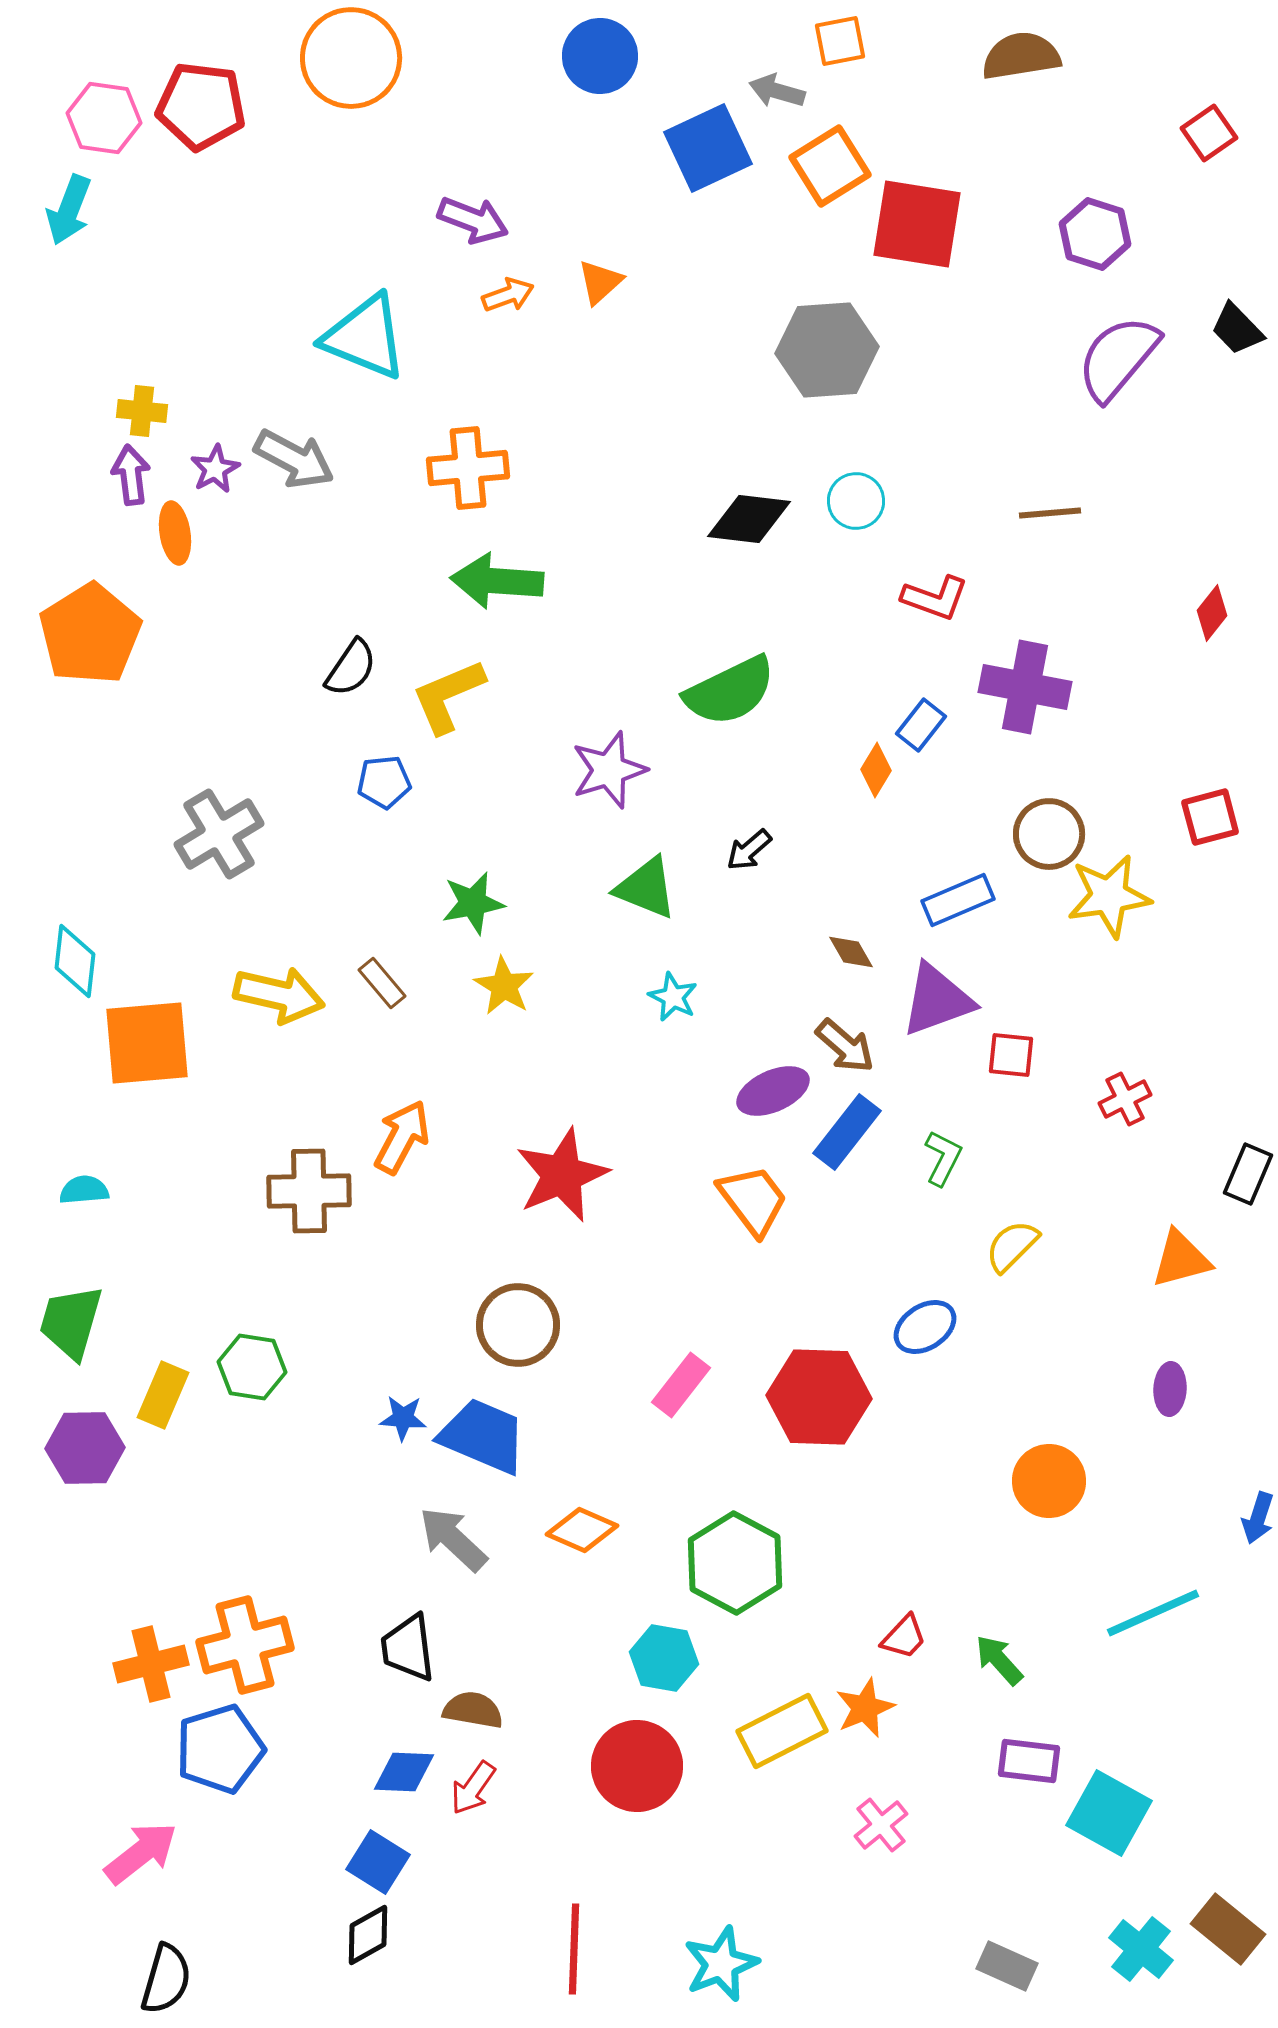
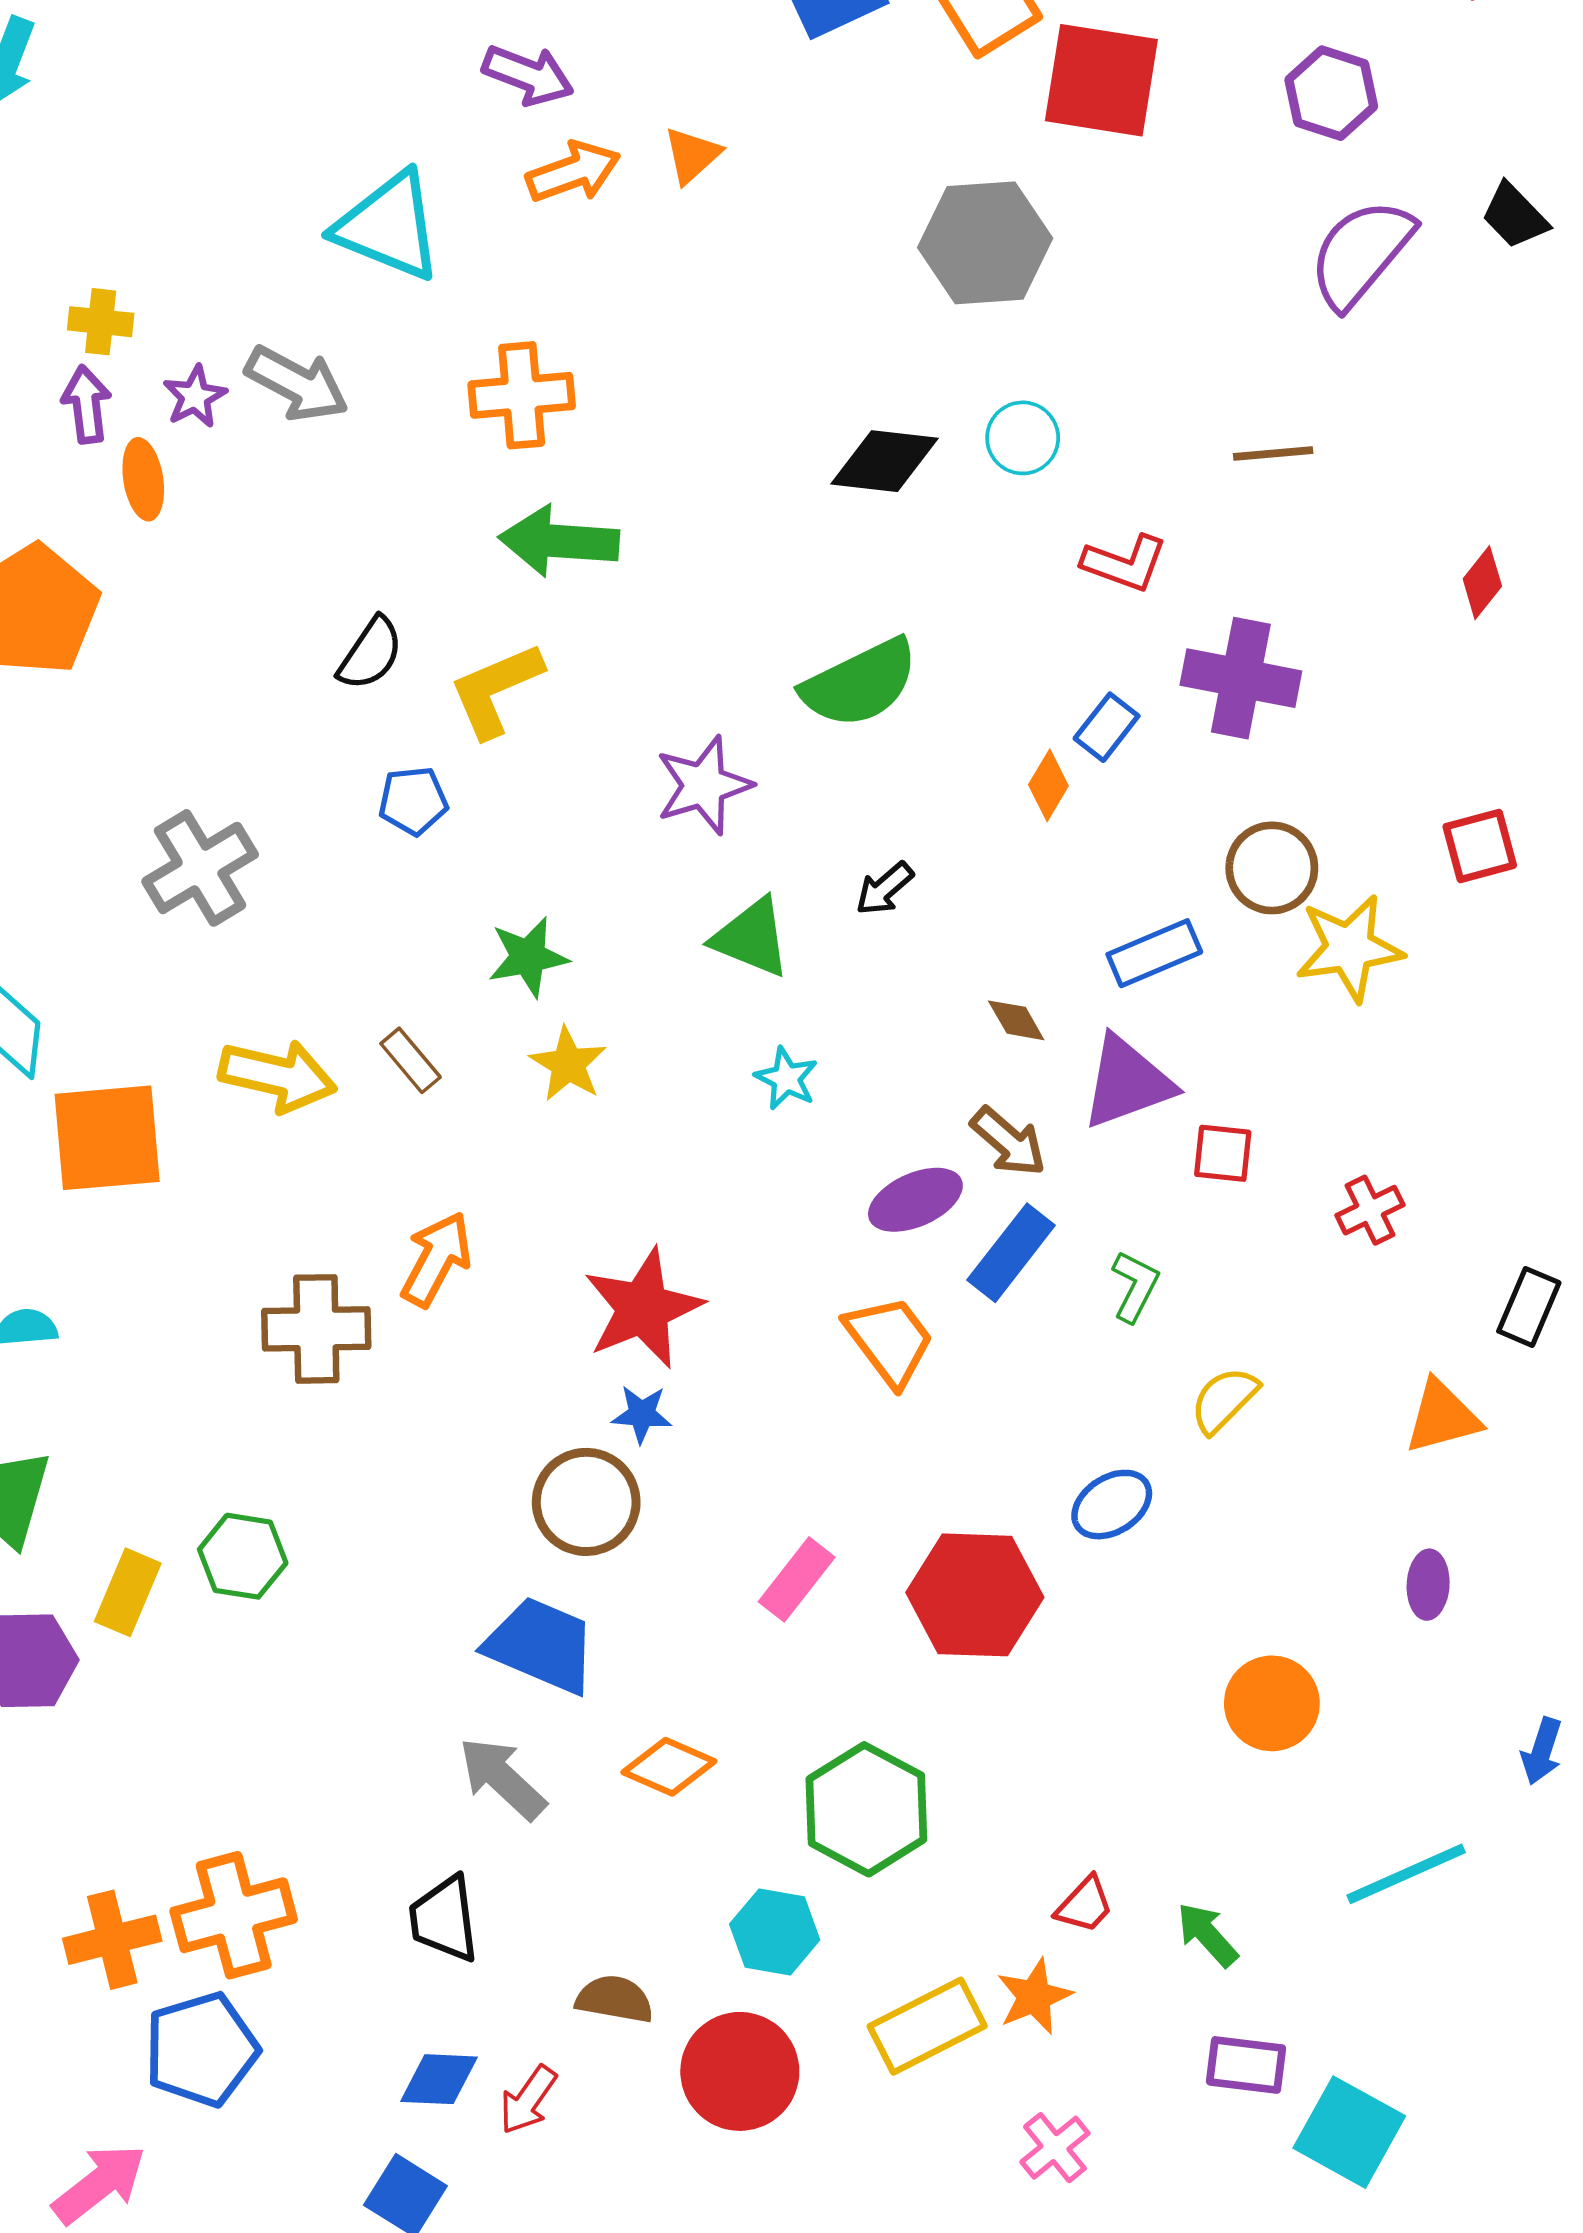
orange arrow: (508, 295) -> (573, 172), size x1.4
blue star: (403, 1418) -> (642, 1414), moved
brown semicircle: (473, 1710) -> (615, 1999), moved

